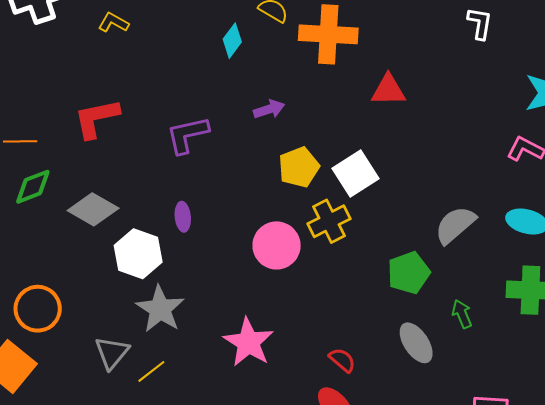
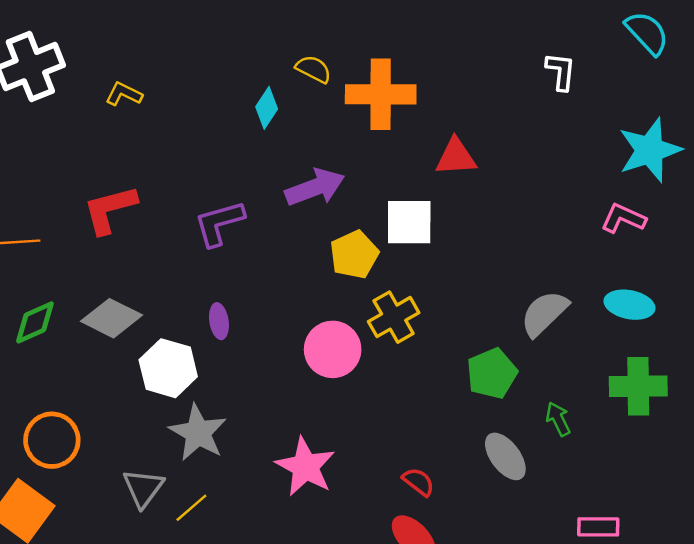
purple arrow: (269, 109) -> (315, 187), size x1.6
white square: (355, 173) -> (409, 222), moved, turned 36
green diamond: (33, 187) -> (35, 322), moved

